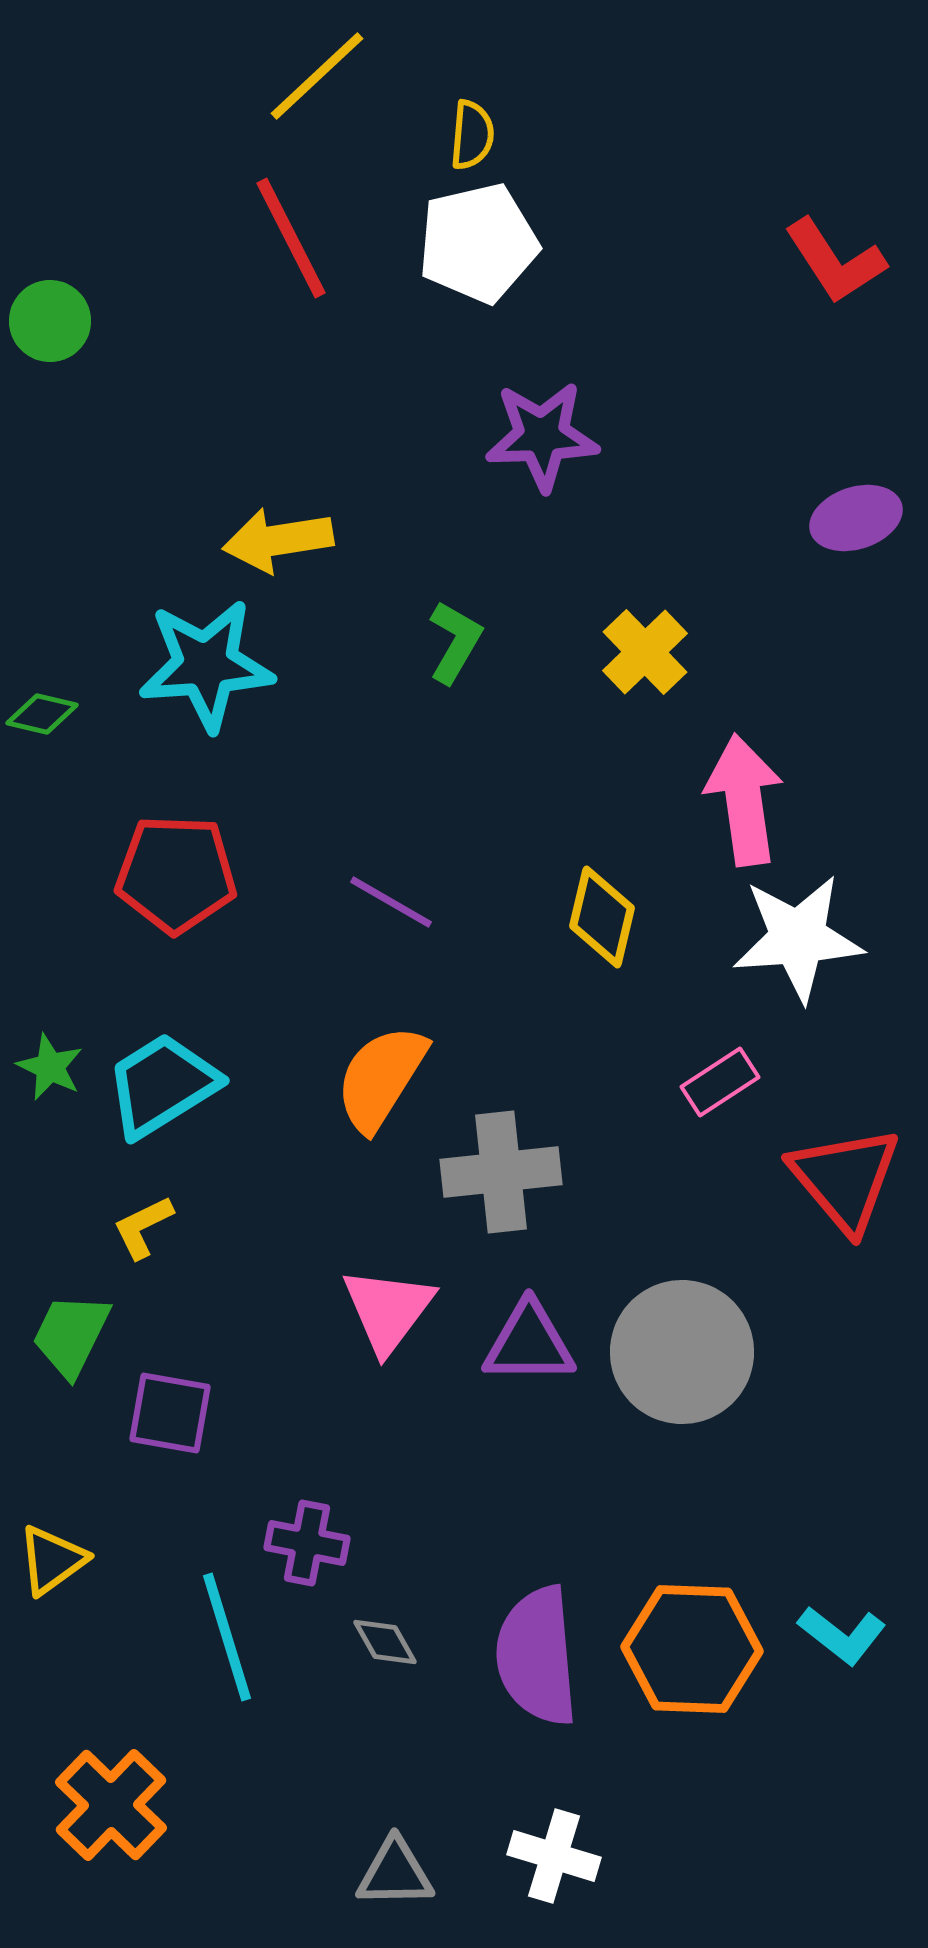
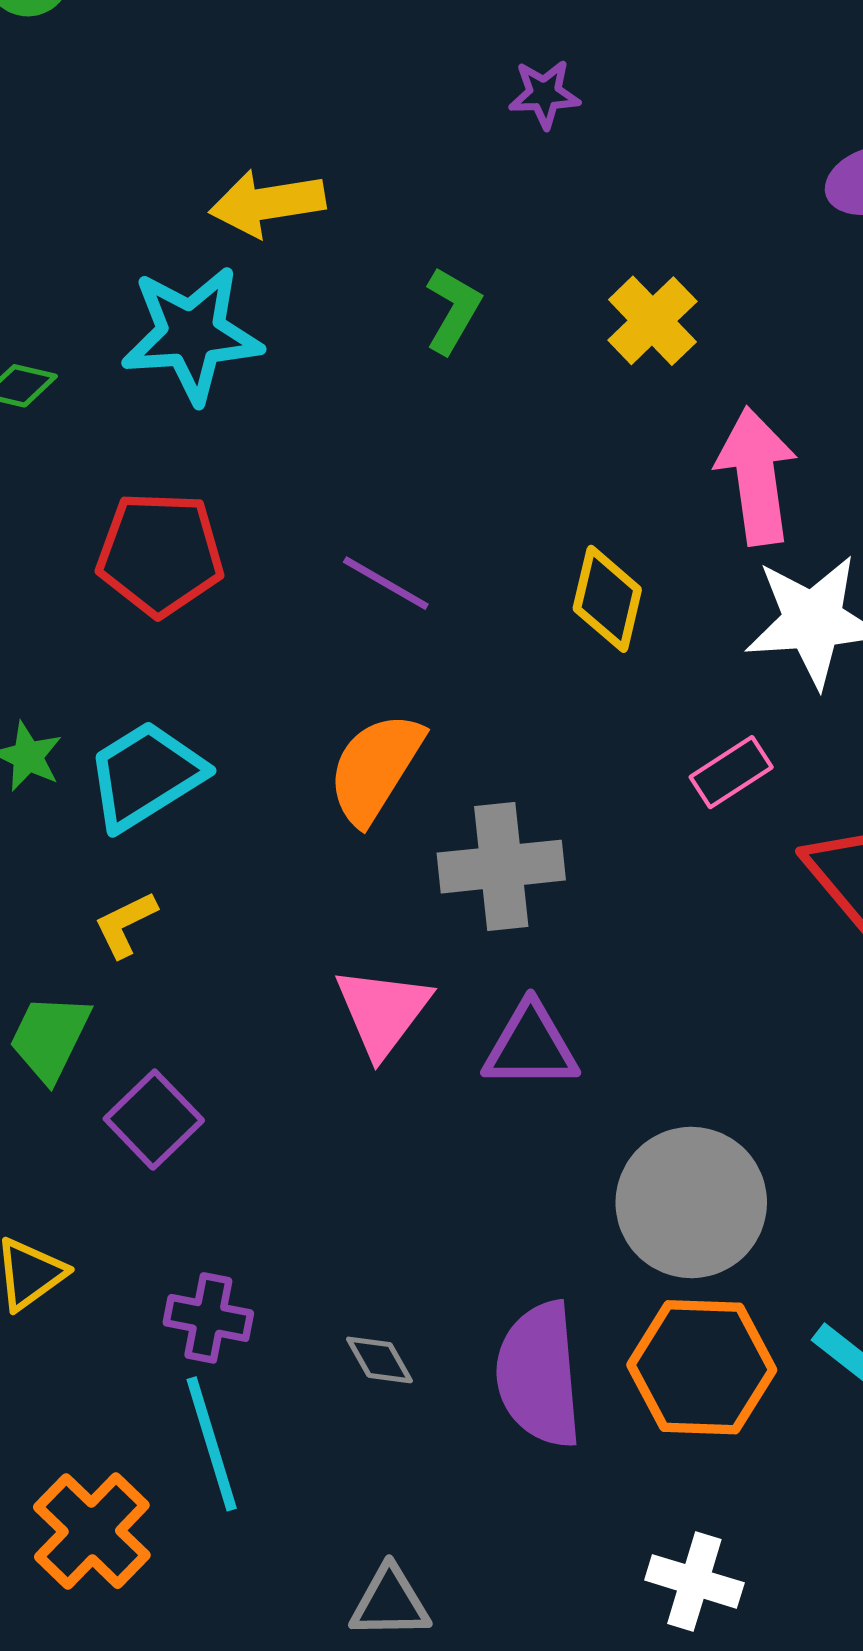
purple star: (542, 436) -> (544, 94), size x0.6
gray circle: (682, 1352) -> (691, 1202), moved
purple square: (170, 1413) -> (154, 1120), turned 36
purple cross: (307, 1543) -> (208, 1318), moved
cyan line: (227, 1637) -> (212, 1444), moved
white cross: (554, 1856) -> (694, 1581), moved

